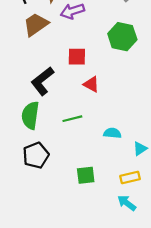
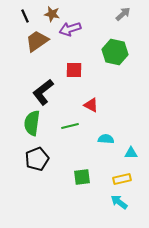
red triangle: (91, 84) -> (91, 105), moved
cyan triangle: (140, 149) -> (131, 153), turned 32

